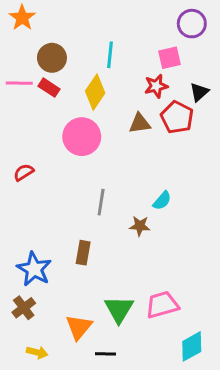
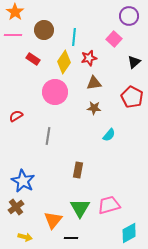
brown circle: (52, 58) -> (44, 30), moved
pink square: (170, 58) -> (114, 39), turned -35
pink line: (19, 83) -> (13, 35), moved
red star: (156, 86) -> (89, 58), moved
red pentagon: (177, 117) -> (132, 97), moved
gray line: (101, 202) -> (48, 136), moved
brown star: (140, 226) -> (94, 108), moved
brown rectangle: (83, 253) -> (78, 170), moved

